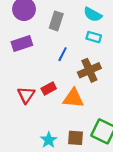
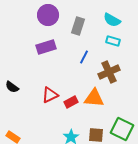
red rectangle: (49, 89) -> (71, 102), moved
red triangle: (26, 95) -> (50, 95), turned 30

